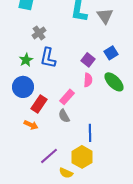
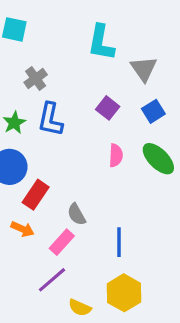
gray triangle: (105, 16) -> (144, 69), moved
purple square: (88, 60) -> (108, 108), moved
pink rectangle: (67, 97) -> (62, 242), moved
yellow hexagon: (82, 157) -> (124, 293), moved

